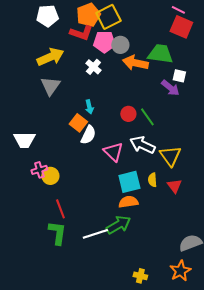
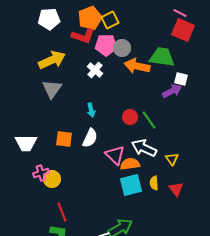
yellow square: (108, 17) -> (110, 20), size x0.7
purple arrow: (170, 88) -> (172, 91), turned -66
orange square: (78, 123) -> (64, 139), moved, turned -30
yellow triangle: (170, 156) -> (172, 159), size x0.6
orange semicircle: (128, 202) -> (130, 164), moved

